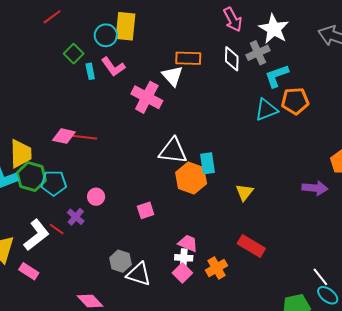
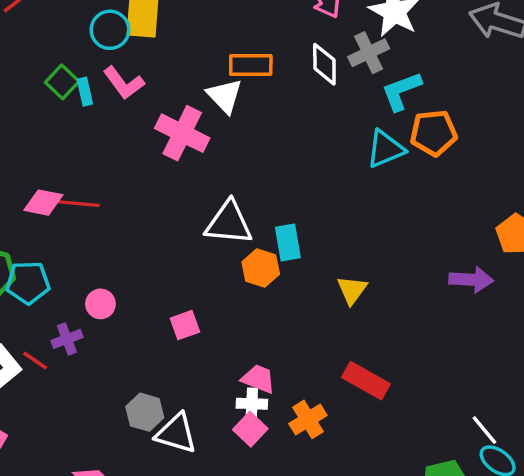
green square: (74, 54) -> (62, 82), moved
orange hexagon: (191, 178) -> (261, 268), size x0.7
purple cross: (76, 217) -> (67, 339), turned 30

